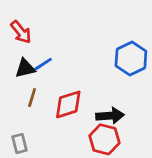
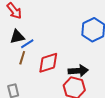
blue line: (43, 64) -> (27, 44), moved

